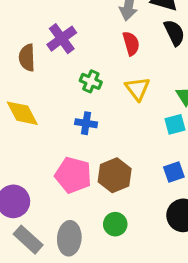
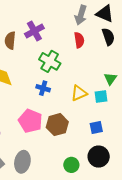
green cross: (91, 81) -> (50, 61), size x1.5
yellow triangle: (137, 89) -> (79, 93), moved, turned 36
green circle: (115, 224) -> (71, 165), moved

